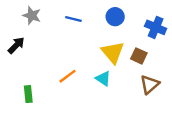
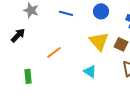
orange line: (67, 76) -> (54, 52), moved
cyan triangle: (103, 79) -> (90, 71), moved

